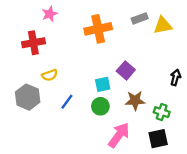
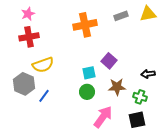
pink star: (50, 14) -> (28, 14), moved
yellow triangle: (163, 25) -> (148, 14), moved
yellow semicircle: (50, 75) -> (43, 65), size x1.5
black arrow: (176, 77) -> (148, 74), moved, turned -112
blue line: (67, 102) -> (44, 96), moved

